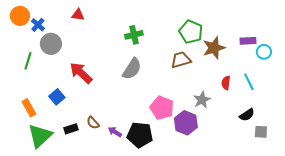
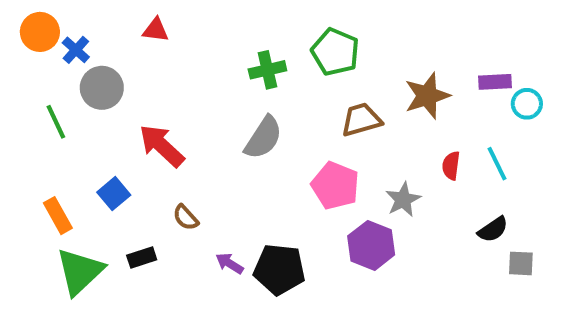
green pentagon: (191, 32) -> (335, 52), moved
green line: (28, 61) -> (56, 122), turned -42
pink pentagon: (162, 108) -> (335, 186), moved
brown semicircle: (93, 123) -> (186, 218), moved

